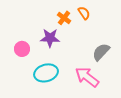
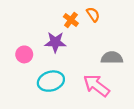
gray semicircle: (101, 52) -> (112, 58), turned 48

